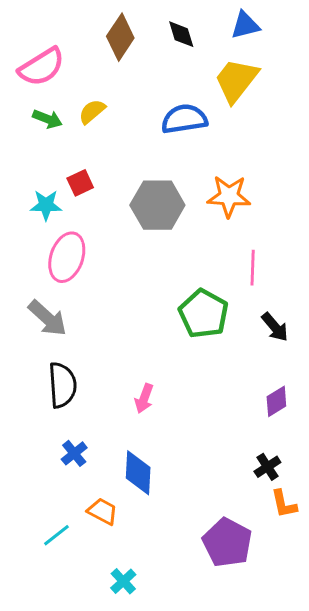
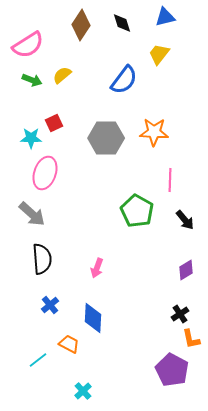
yellow trapezoid: (236, 80) -> (159, 54), size x0.7
blue semicircle: (184, 119) -> (124, 80), turned 136
purple pentagon: (227, 543) -> (172, 370), moved

